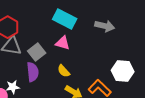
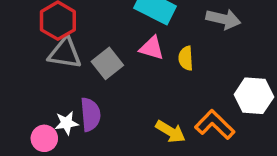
yellow semicircle: (64, 71) -> (186, 58), moved, turned 40
purple semicircle: (33, 72) -> (90, 114), moved

